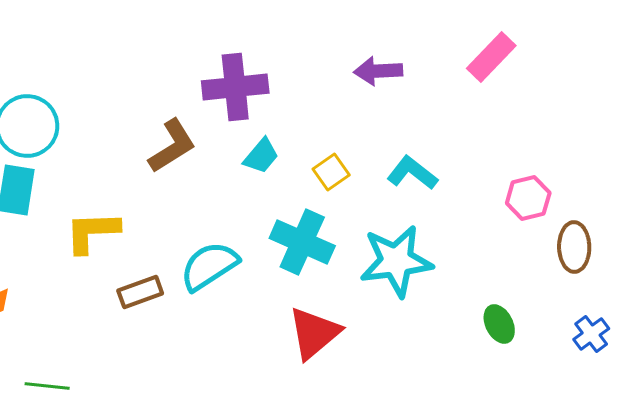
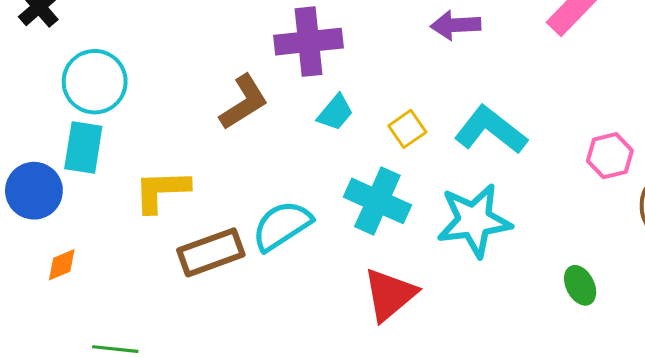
cyan L-shape: (412, 173) -> (491, 130), size x1.4
brown rectangle: (140, 292) -> (211, 252), size x1.4

